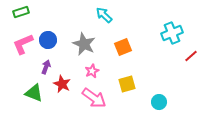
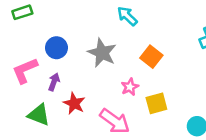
pink L-shape: (23, 44) -> (25, 71), moved
orange square: (123, 47) -> (151, 57), turned -30
pink star: (92, 71) -> (130, 87), moved

